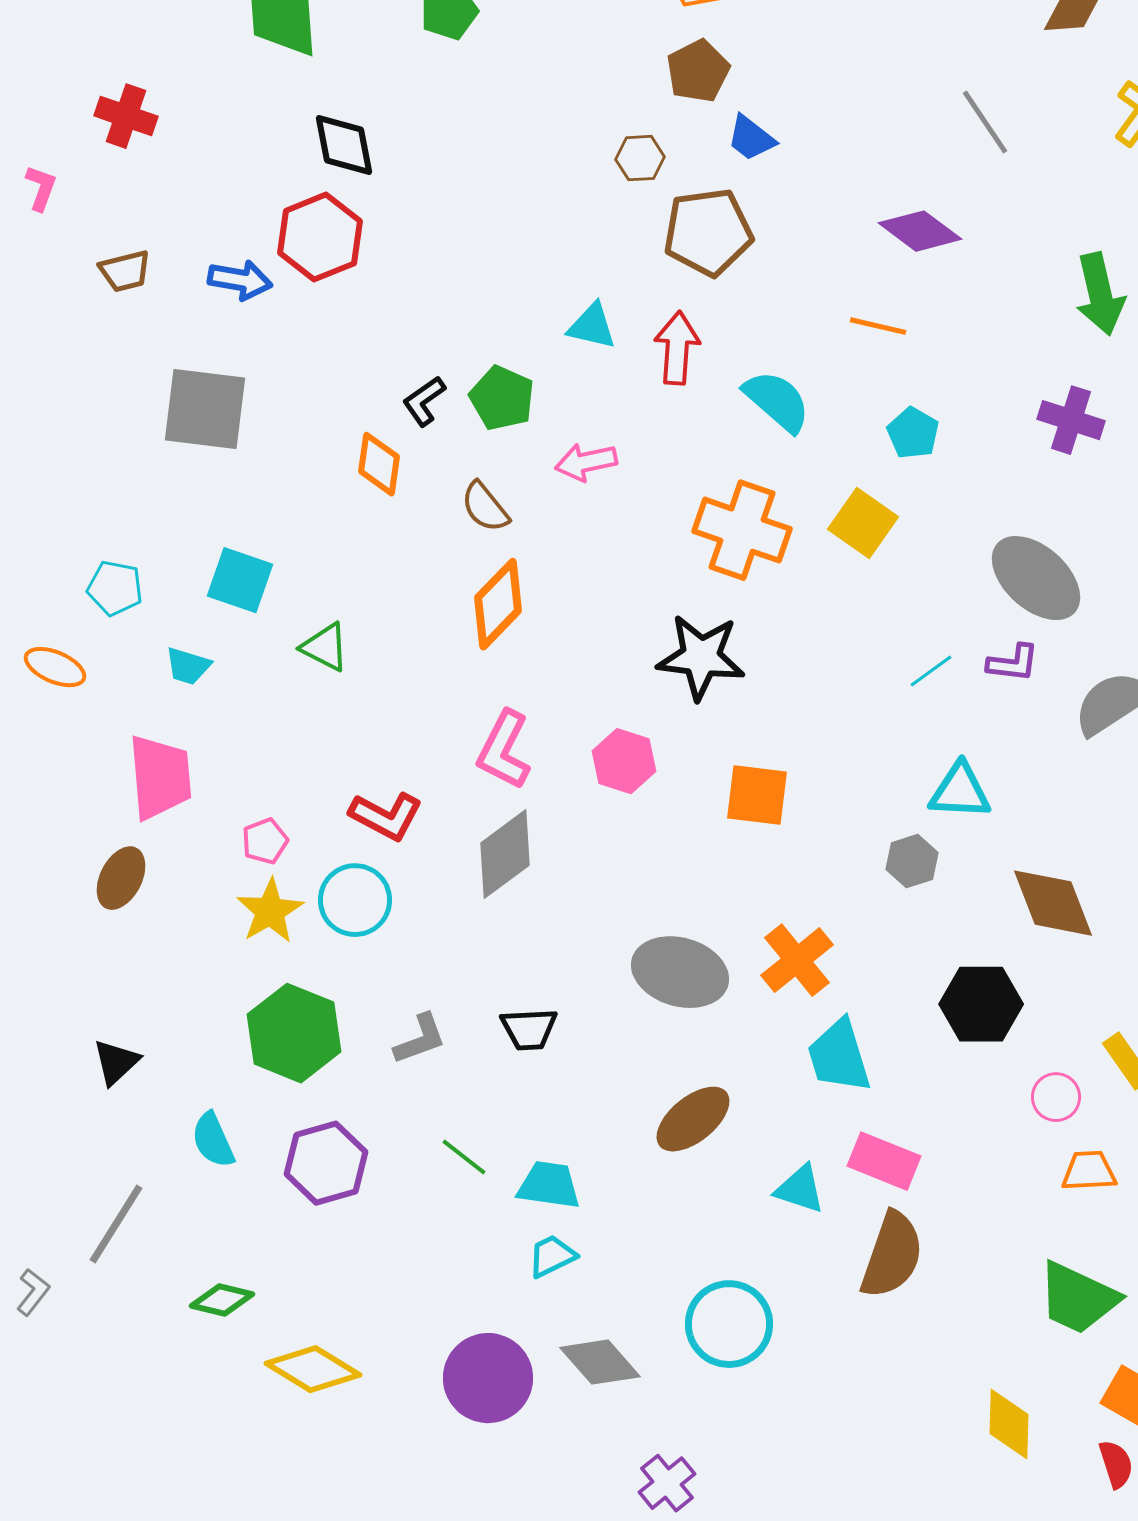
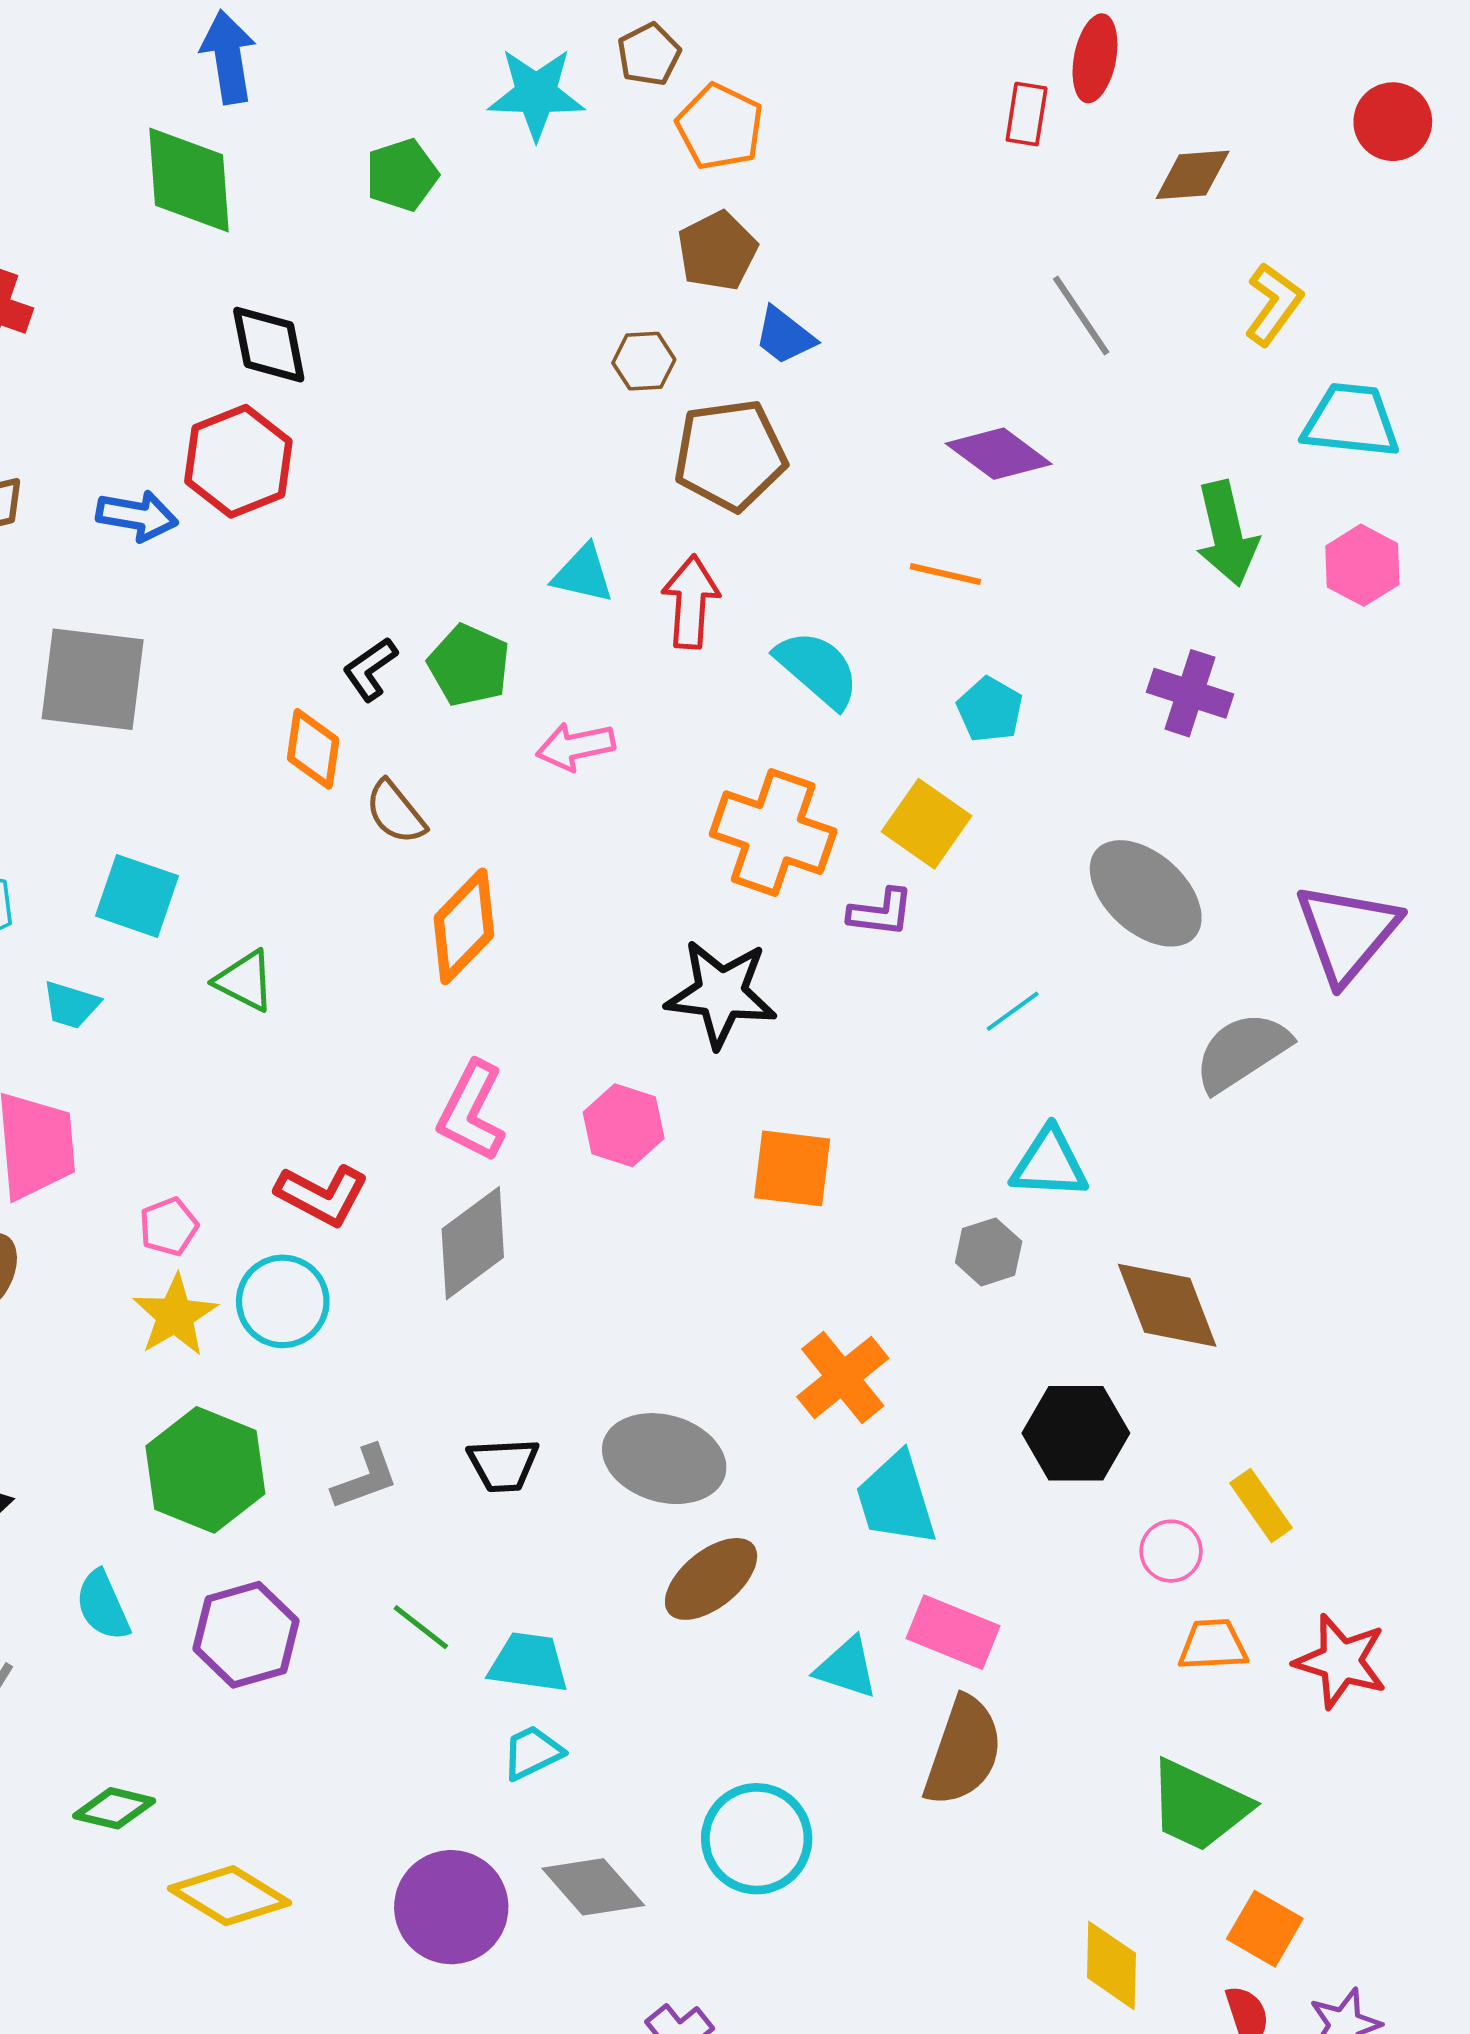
brown semicircle: (485, 507) -> (395, 812), moved
purple L-shape: (1013, 663) -> (881, 912), moved
gray ellipse: (680, 972) -> (664, 1459), moved

